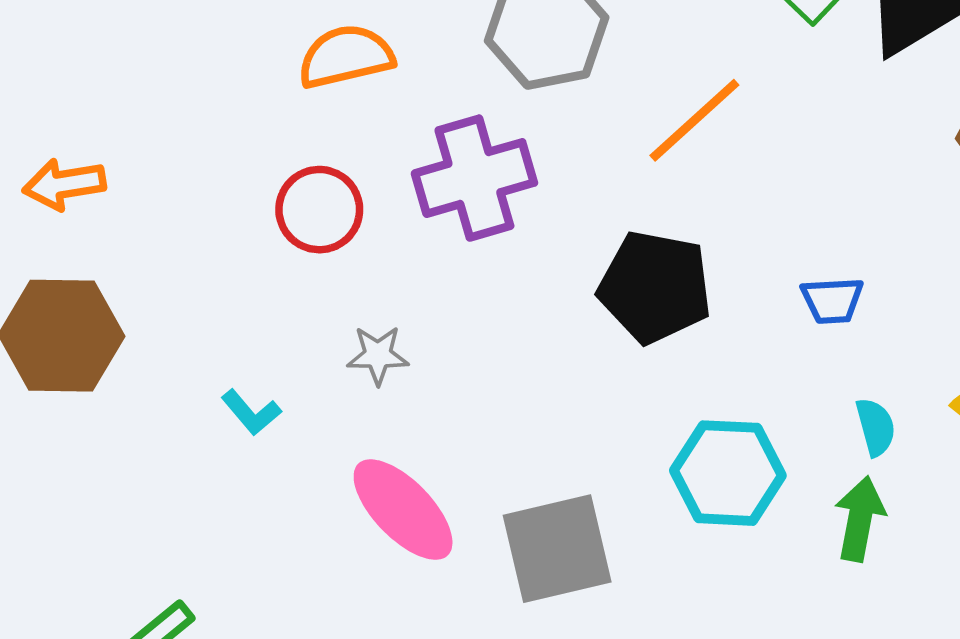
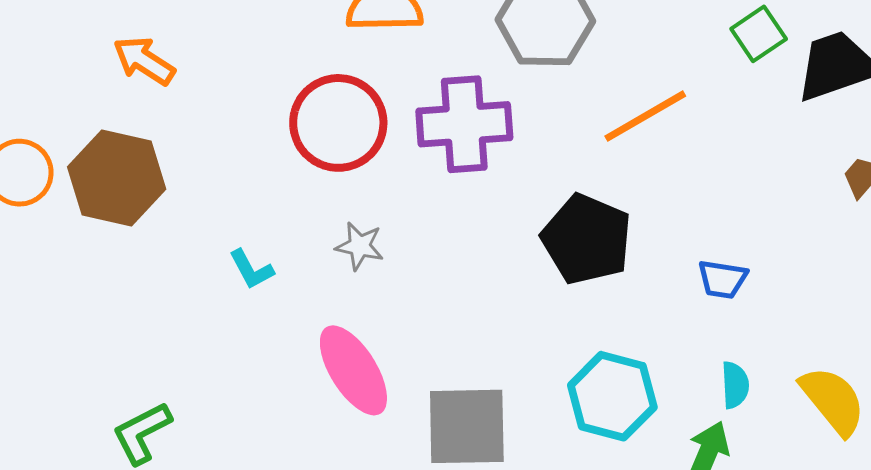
orange arrow: (64, 184) -> (144, 61), turned 30
red circle: (319, 210) -> (338, 123), size x1.4

